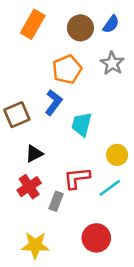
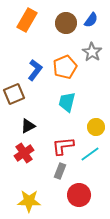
orange pentagon: (67, 69) -> (65, 67), moved
blue L-shape: (54, 102) -> (35, 70), moved
gray rectangle: (56, 201) -> (60, 171), moved

